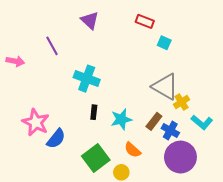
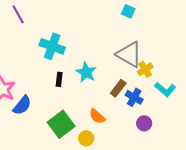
cyan star: (121, 119) -> (86, 72), moved, turned -30
purple circle: (180, 157) -> (144, 123), size x0.5

